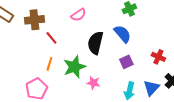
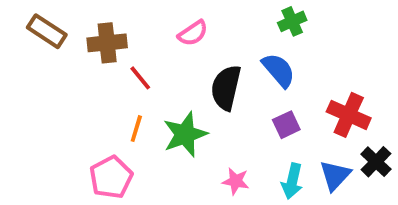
red cross: (158, 57) -> (349, 115), size x1.5
pink star: (93, 83) -> (236, 181), moved

